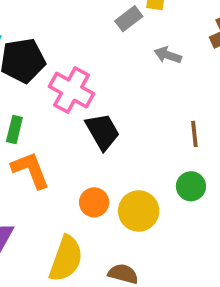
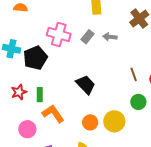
gray rectangle: (129, 19) -> (87, 37), moved
pink cross: (71, 90) -> (59, 35), moved

